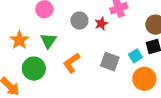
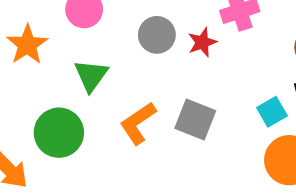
orange star: (19, 40) -> (27, 45), moved
gray square: (110, 62) -> (195, 119), moved

